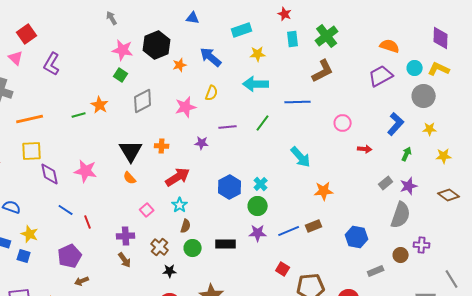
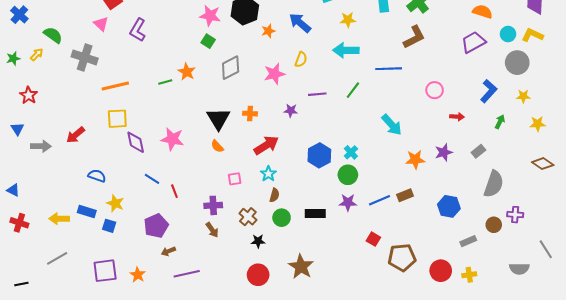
purple star: (409, 186) -> (444, 152), moved
pink square: (147, 210) -> (235, 179), turned 32

